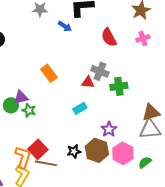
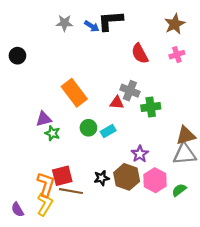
blue arrow: (65, 26) -> (92, 26), moved
orange rectangle: (49, 73) -> (74, 93), size x1.4
green circle: (11, 105) -> (88, 128), moved
red square: (38, 149) -> (62, 176), turned 30

